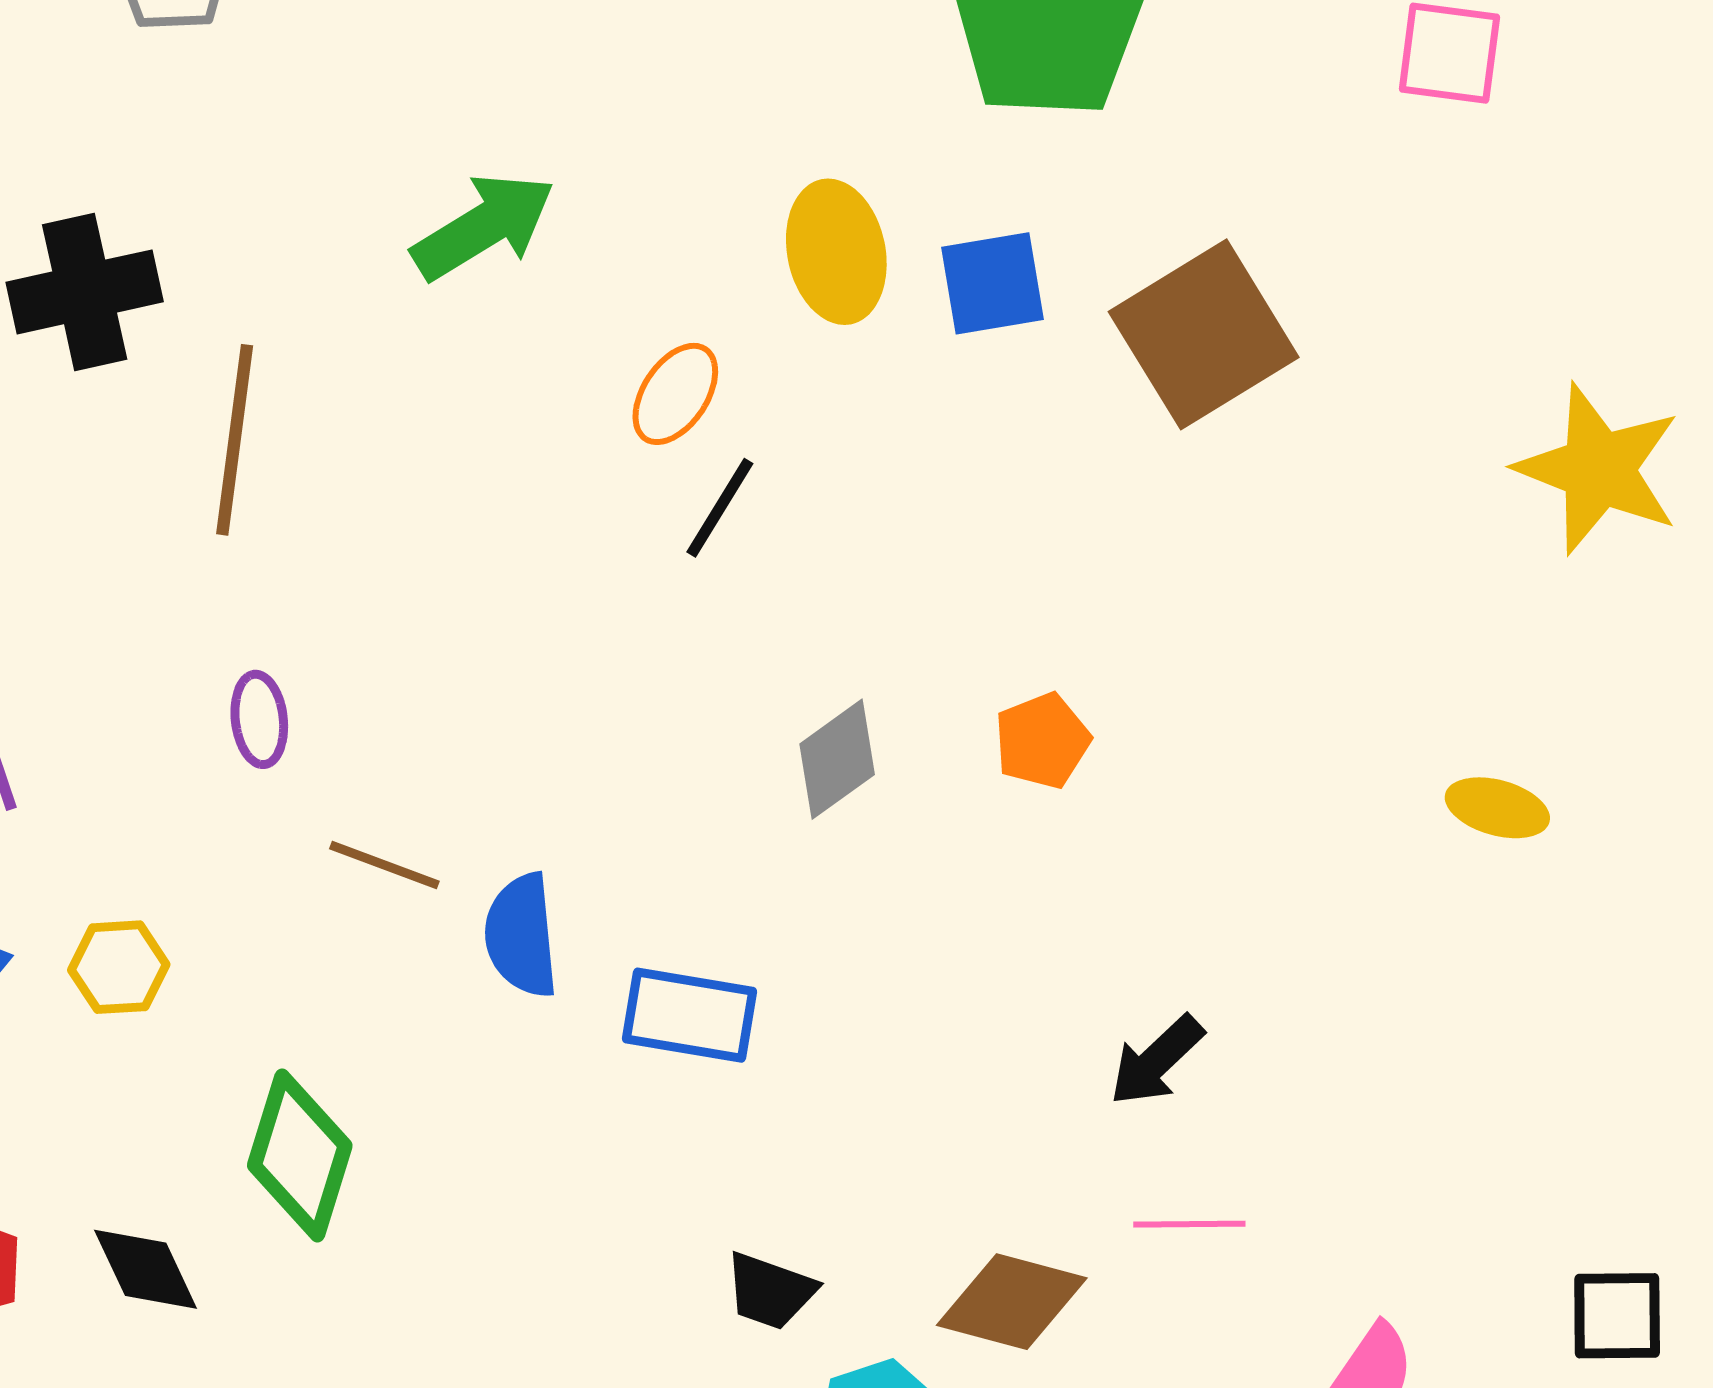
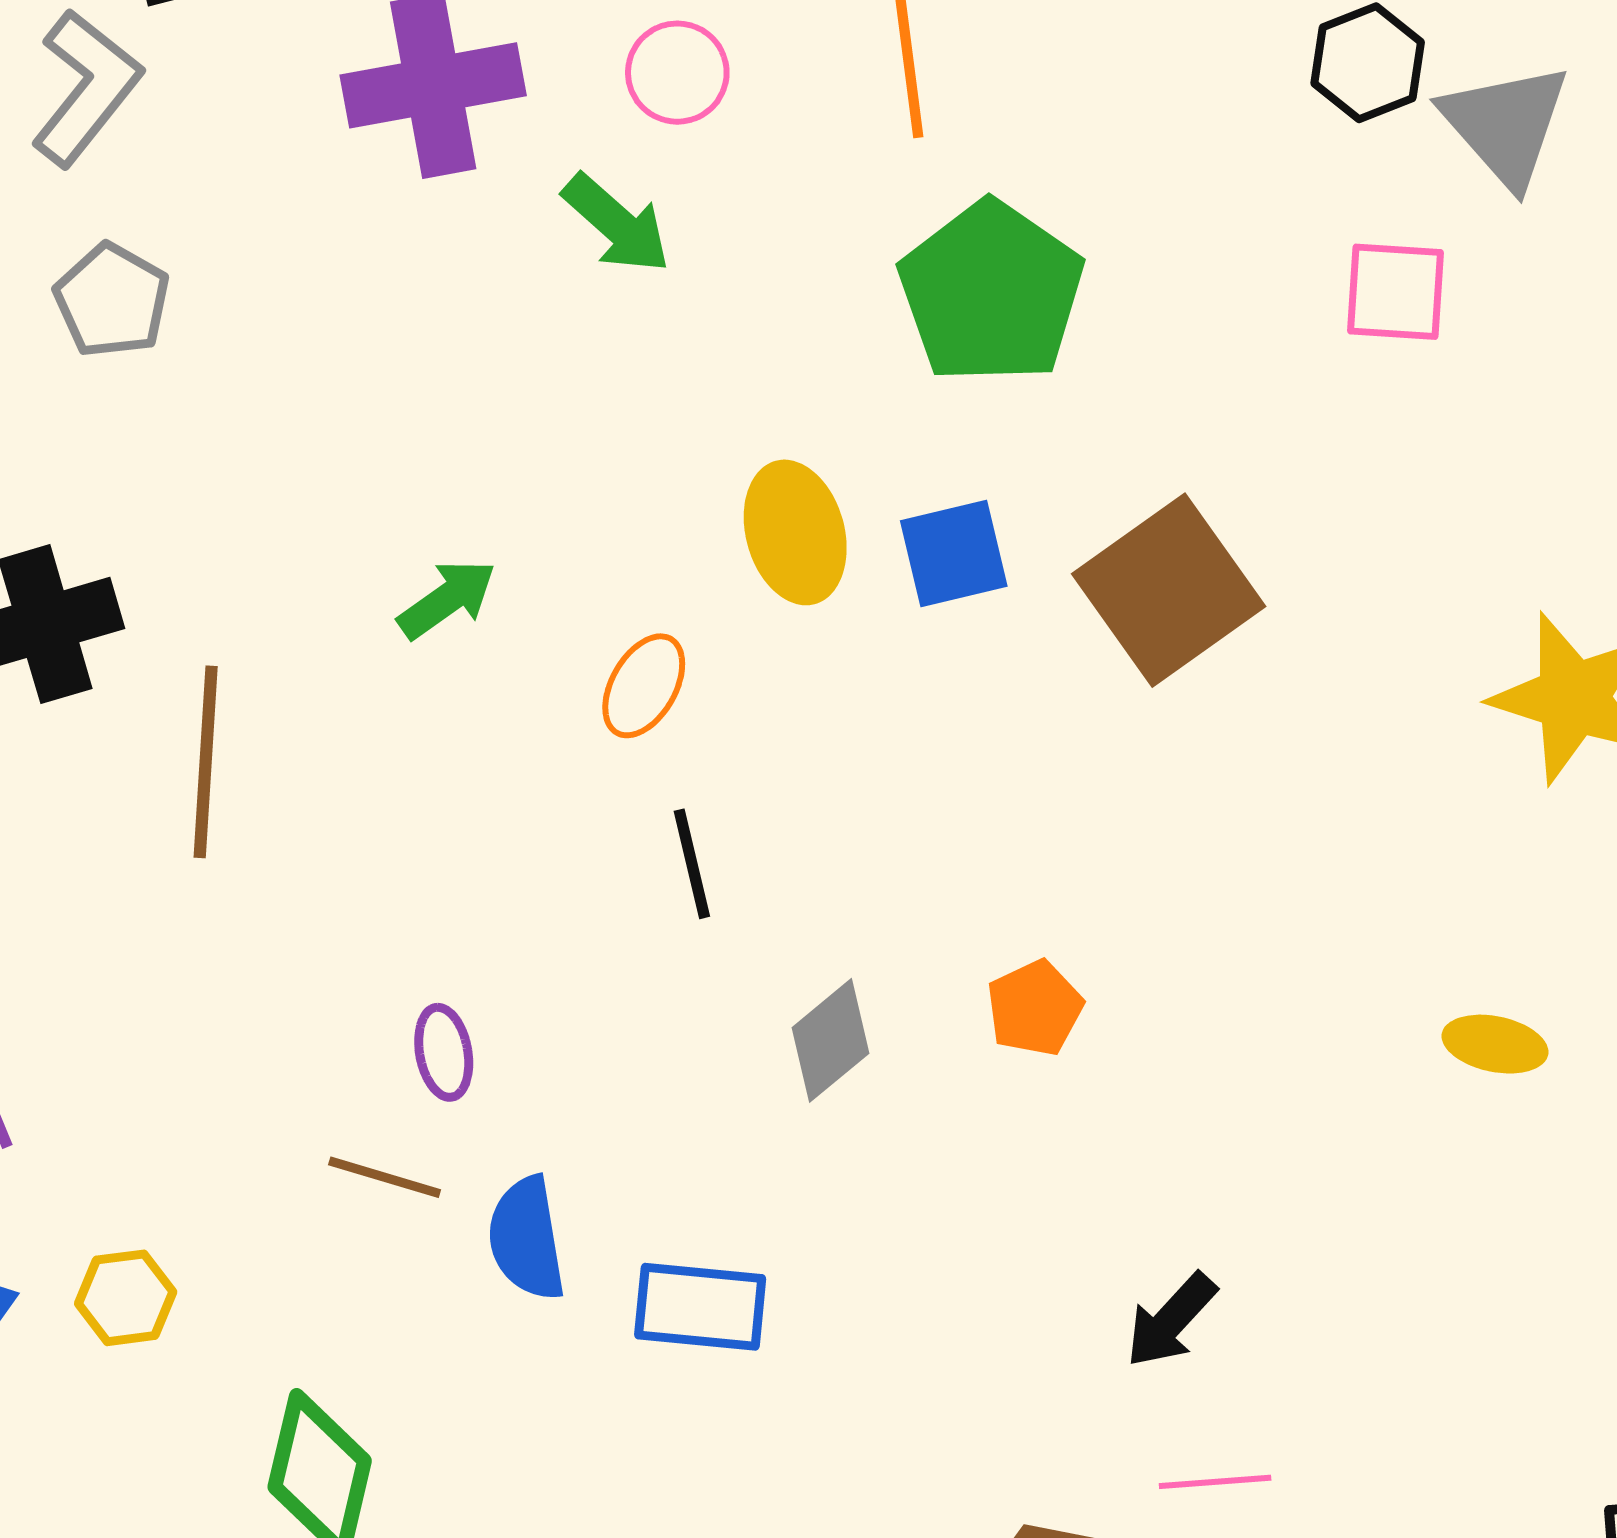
green arrow: (484, 226) -> (447, 599), moved, size x0.7
black line: (720, 508) -> (692, 864), moved, turned -41
purple ellipse: (259, 719) -> (444, 1052), moved

